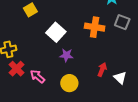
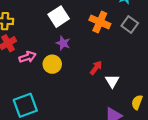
pink arrow: (37, 76) -> (27, 57), turned 105
yellow circle: (69, 83) -> (52, 64), moved

